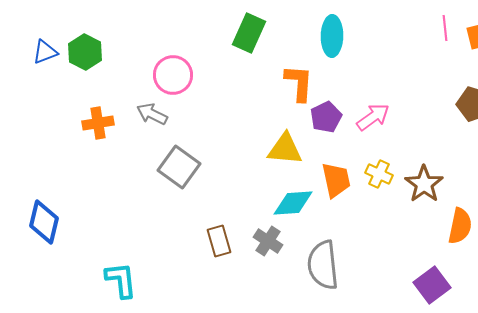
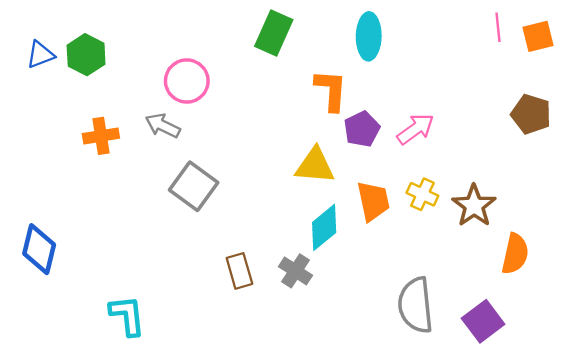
cyan diamond: (293, 203) -> (324, 227), turned -36
gray semicircle: (323, 265) -> (416, 305), moved

